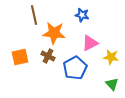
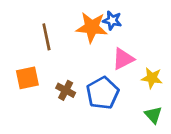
brown line: (34, 15) -> (46, 37), moved
orange star: (54, 33) -> (92, 27), moved
brown cross: (48, 56) -> (66, 90), moved

